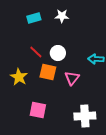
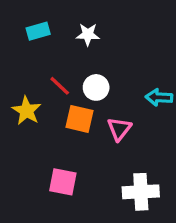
white star: (62, 16) -> (88, 34), moved
cyan rectangle: (34, 18) -> (38, 31), moved
yellow star: (19, 77) -> (27, 111), moved

